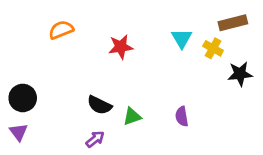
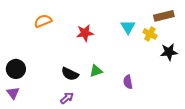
green triangle: (132, 116) -> (96, 71), moved

